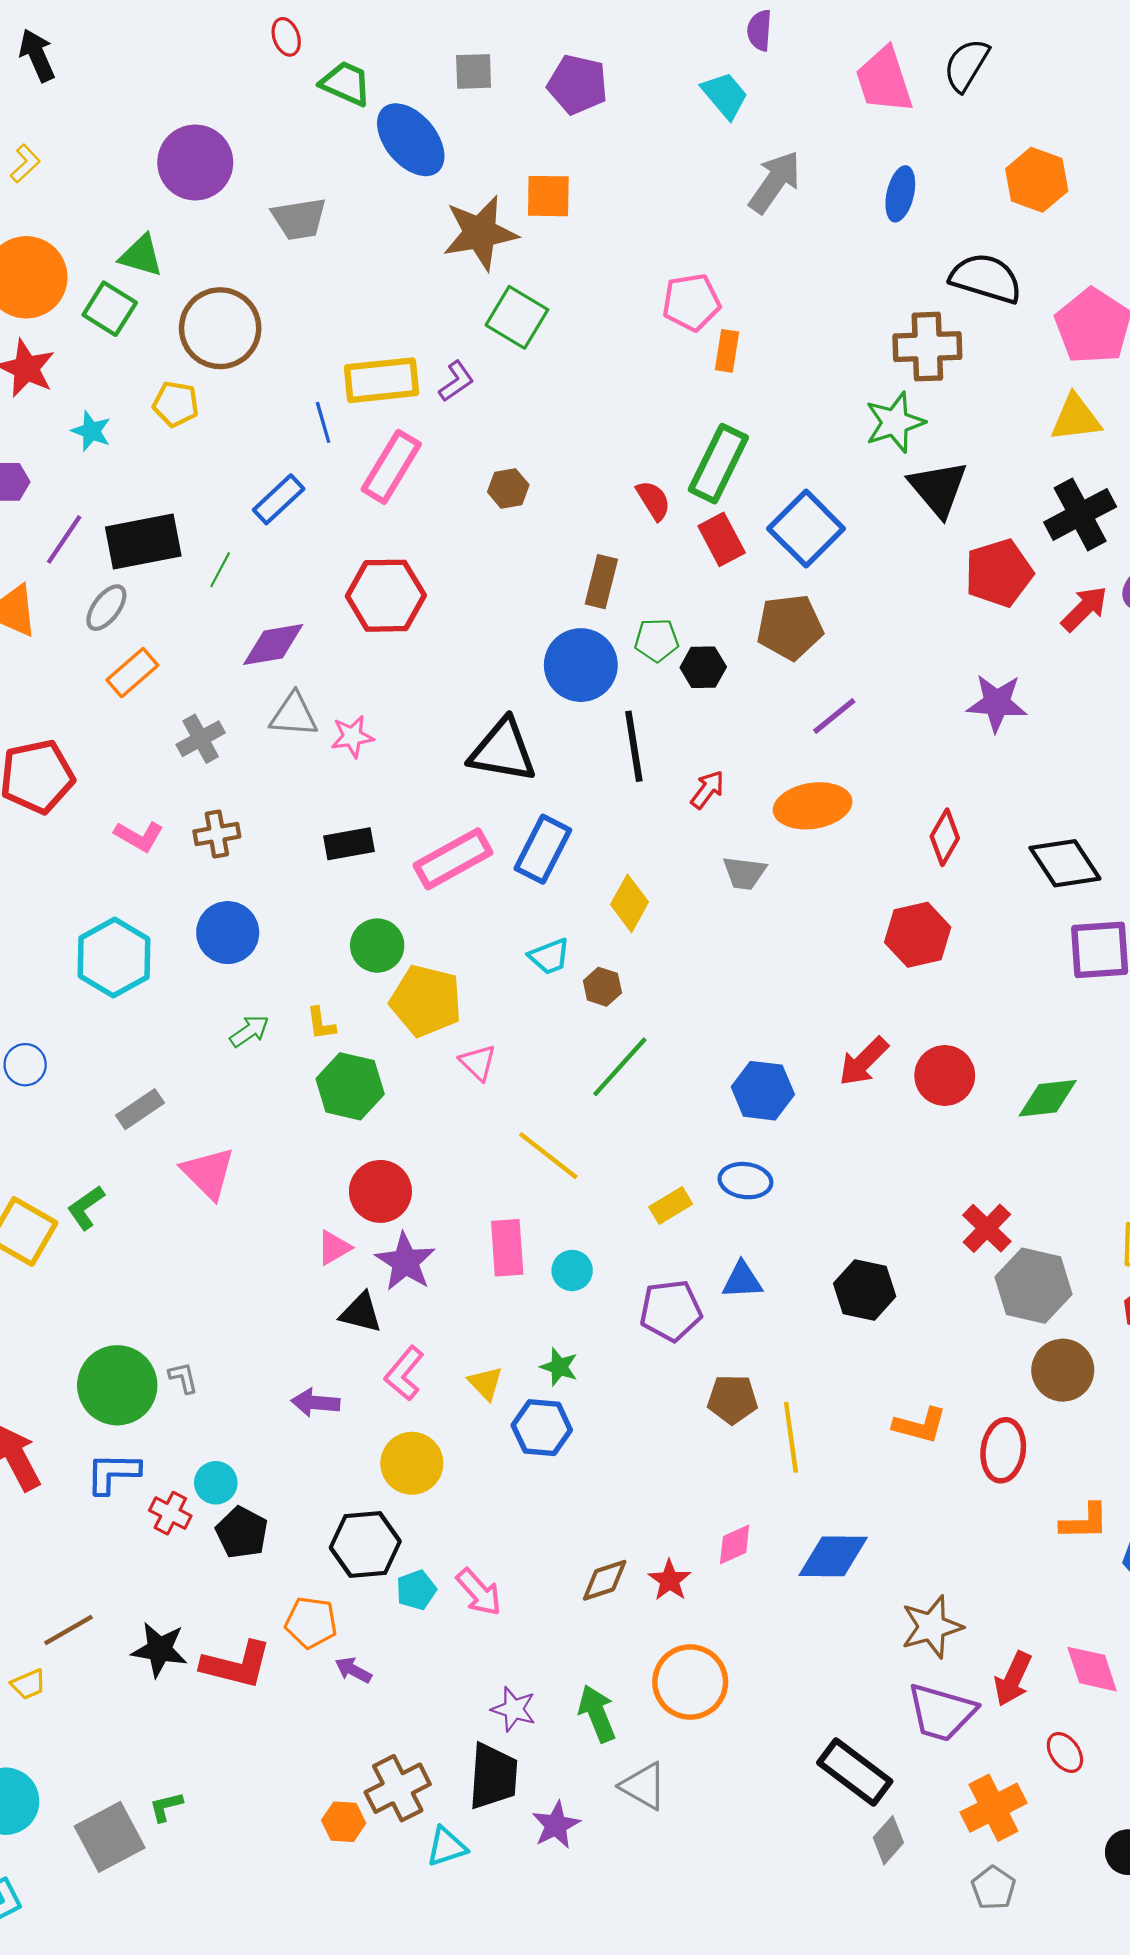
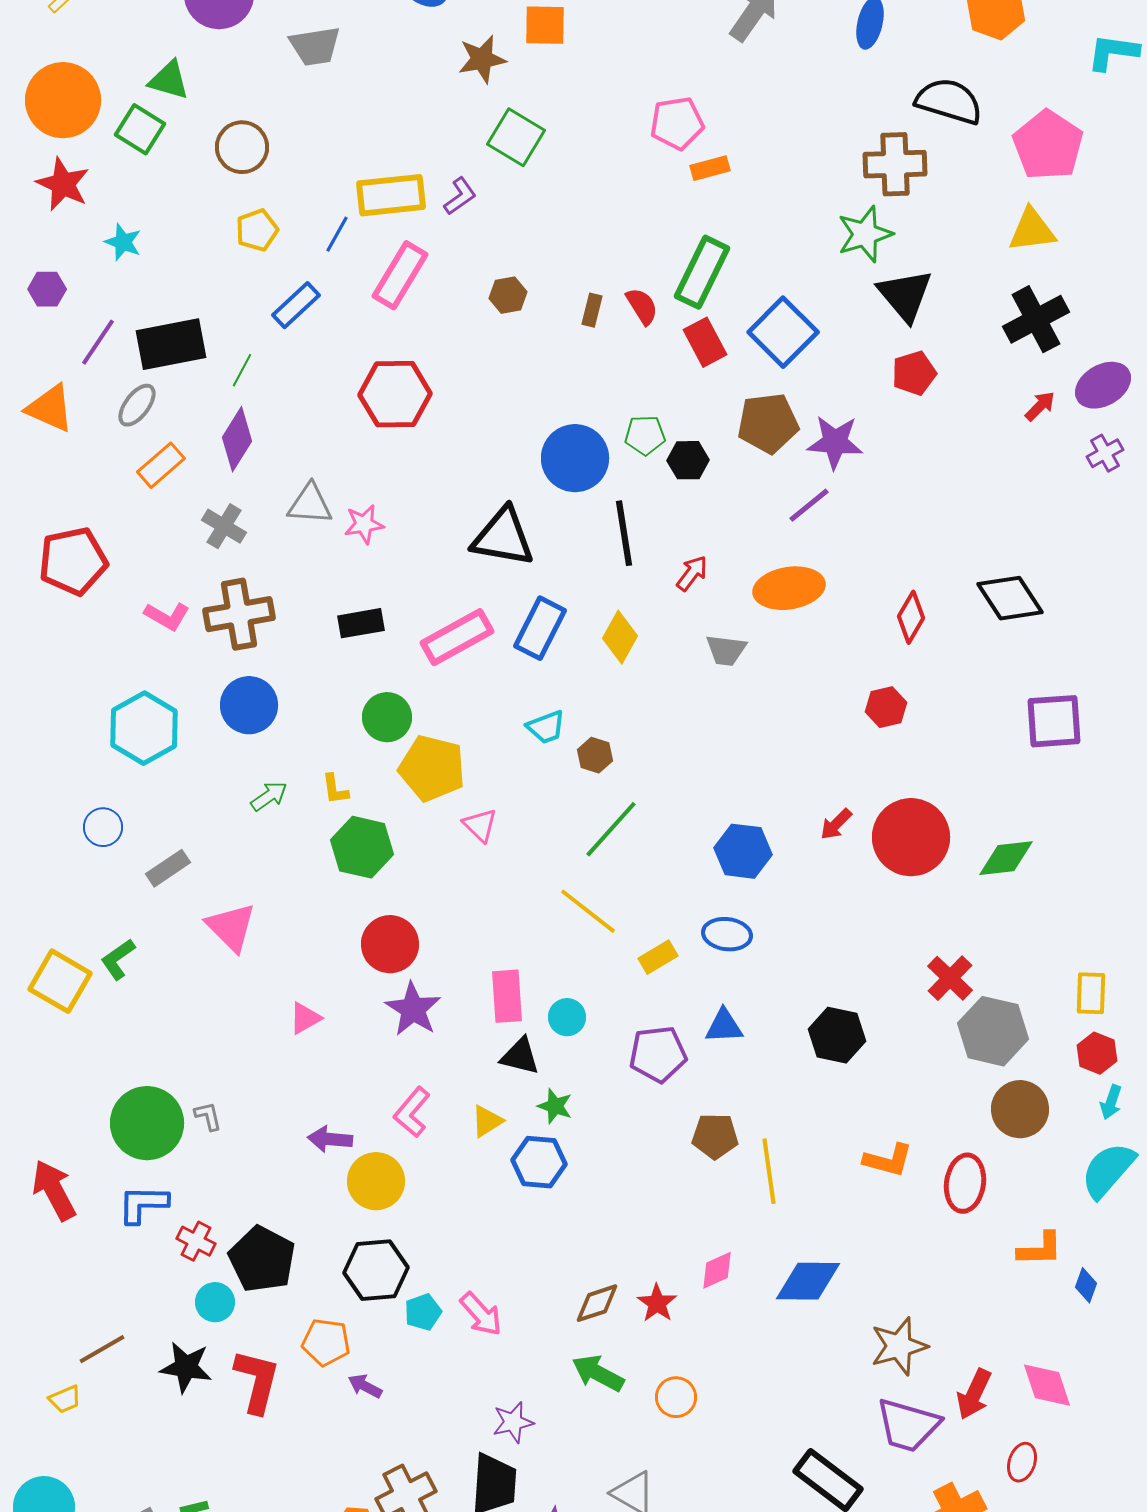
brown star: (480, 233) -> (482, 59), size x0.7
brown circle: (220, 328) -> (242, 147), size x0.7
orange rectangle: (727, 351) -> (710, 168), turned 66
yellow pentagon: (176, 404) -> (257, 230), moved, turned -30
blue line: (323, 422) -> (337, 234), turned 45
red pentagon: (999, 573) -> (914, 373), moved, size x0.7
brown rectangle: (601, 582) -> (592, 310), moved, size x0.7
red arrow: (1084, 609) -> (1040, 406), size x0.7
purple diamond: (273, 644) -> (237, 439), moved, turned -48
purple star: (997, 703) -> (835, 442), moved
gray cross: (201, 739) -> (224, 526), turned -30
brown cross: (217, 834) -> (239, 614), size x1.6
black diamond: (1065, 863) -> (1010, 598), moved
yellow diamond: (630, 903) -> (620, 637), moved
red hexagon: (918, 935) -> (886, 707), size x0.7
red arrow: (863, 1061) -> (836, 824), size x0.7
blue circle: (25, 1065) -> (103, 827), moved
red circle: (945, 1076) -> (911, 837), size x1.4
yellow line: (548, 1156) -> (588, 911), moved
pink triangle: (334, 1248) -> (305, 1018), moved
black triangle: (361, 1313) -> (520, 1056), moved
yellow triangle: (485, 1383) -> (487, 1121), turned 42
yellow circle: (412, 1463) -> (376, 1181), moved
cyan circle: (216, 1483) -> (215, 1302), moved
black pentagon: (242, 1533) -> (262, 1259), size x1.4
red L-shape: (236, 1665) -> (257, 1381), turned -90
orange circle: (690, 1682) -> (676, 1397), size x0.6
purple star: (514, 1709) -> (513, 1422), turned -30
green arrow: (597, 1713) -> (598, 1373), moved, turned -40
red ellipse: (1065, 1752) -> (1022, 1462), turned 54

